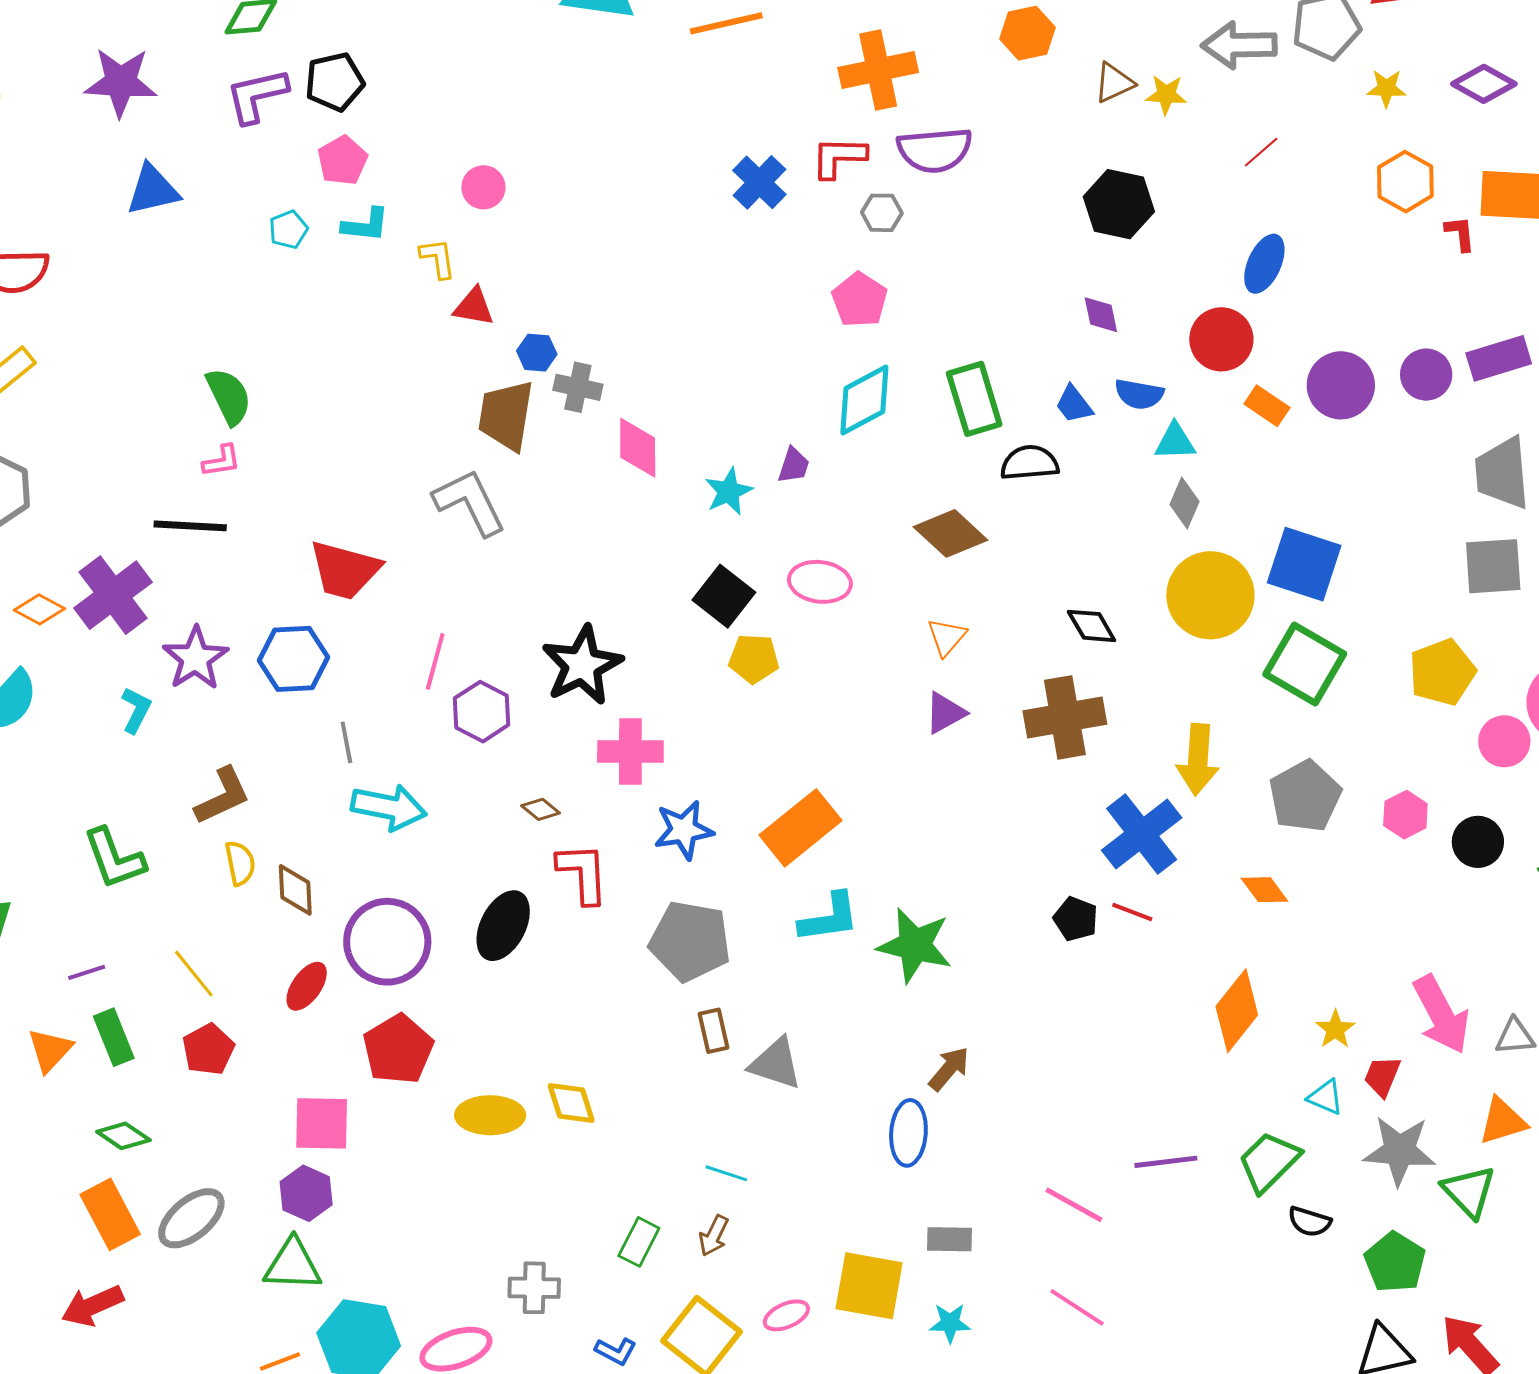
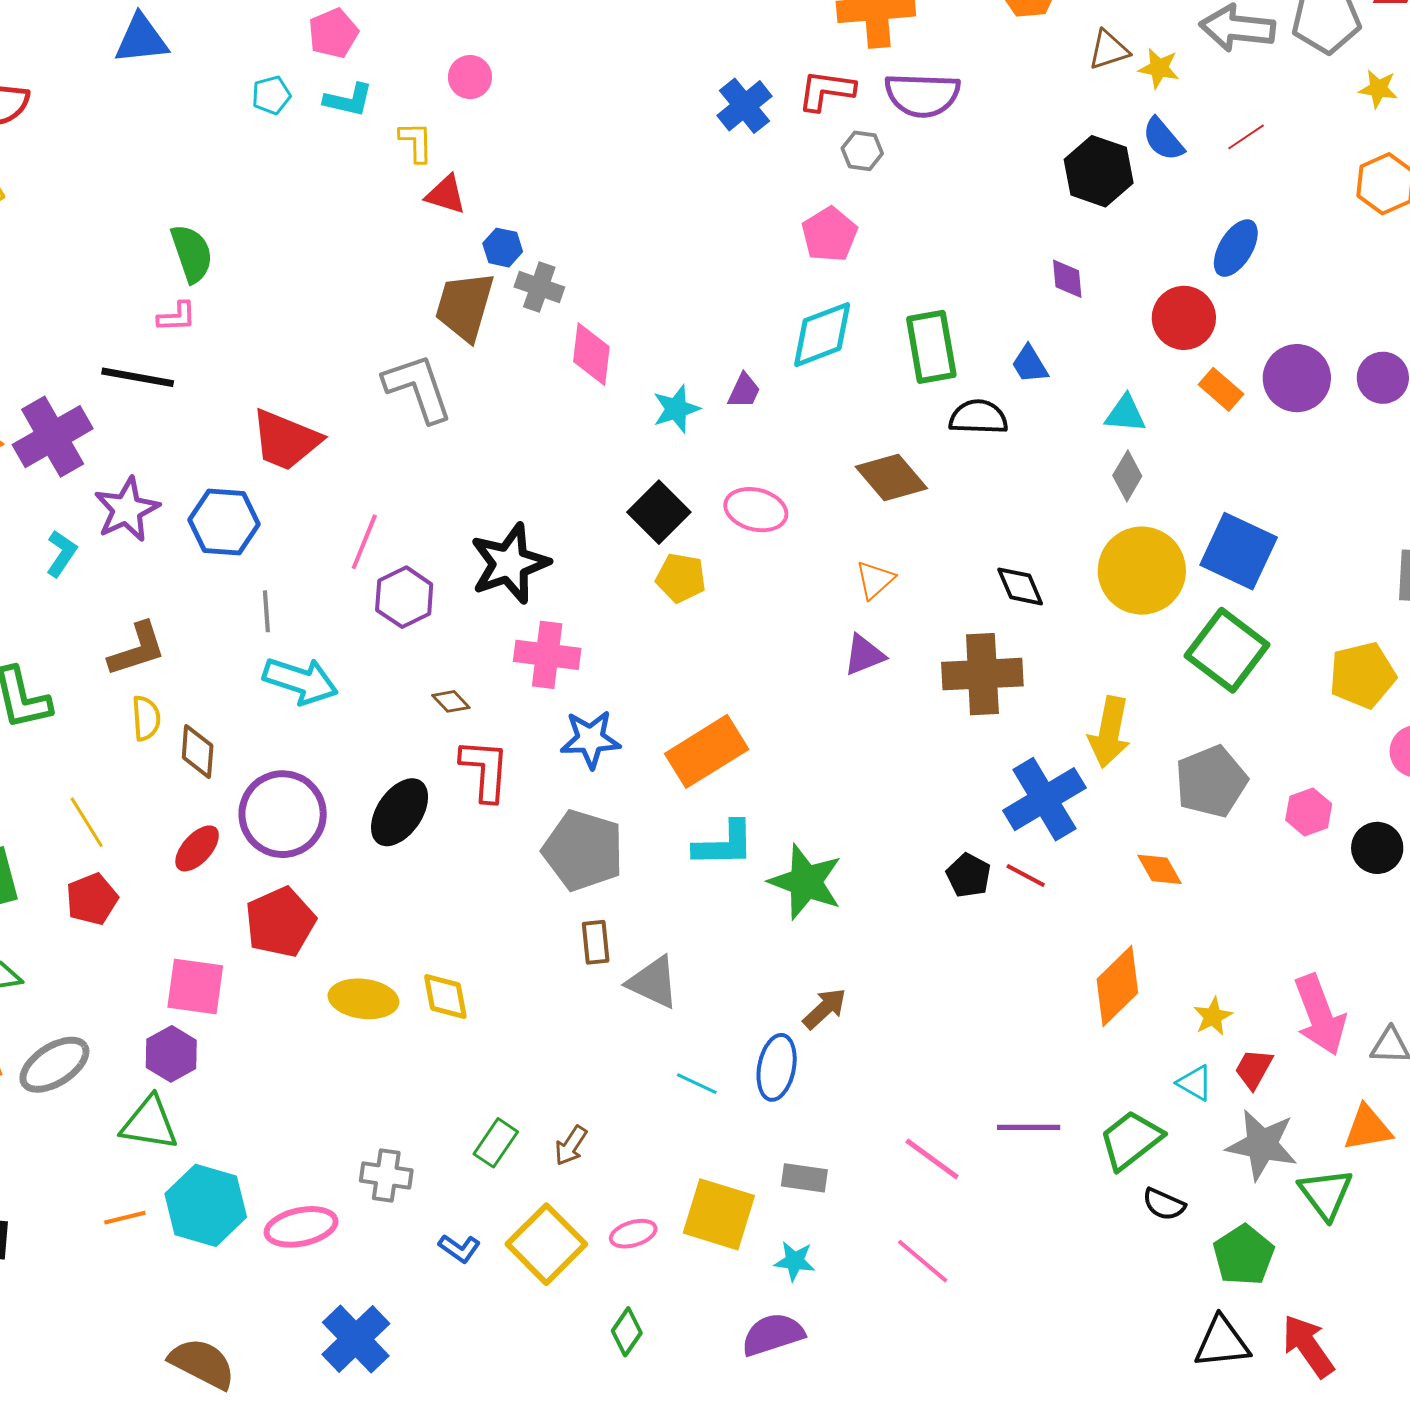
blue semicircle: (1139, 394) -> (1163, 139), moved, turned 33
cyan line: (726, 1173) -> (697, 1084), moved

